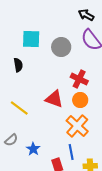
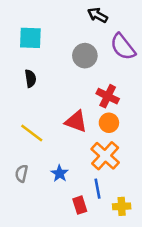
black arrow: (86, 15) -> (98, 15), moved
cyan square: (31, 39) -> (30, 38), moved
gray semicircle: (11, 140) -> (22, 173), turned 144
blue star: (33, 149) -> (60, 173), moved

